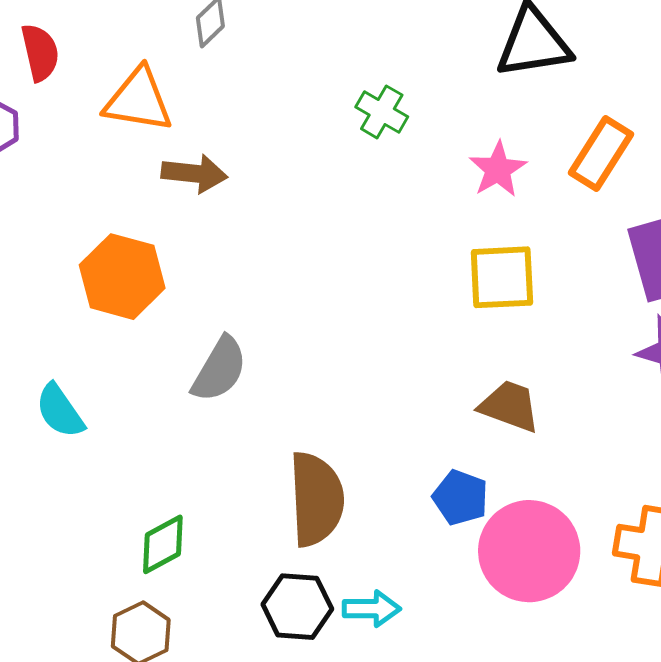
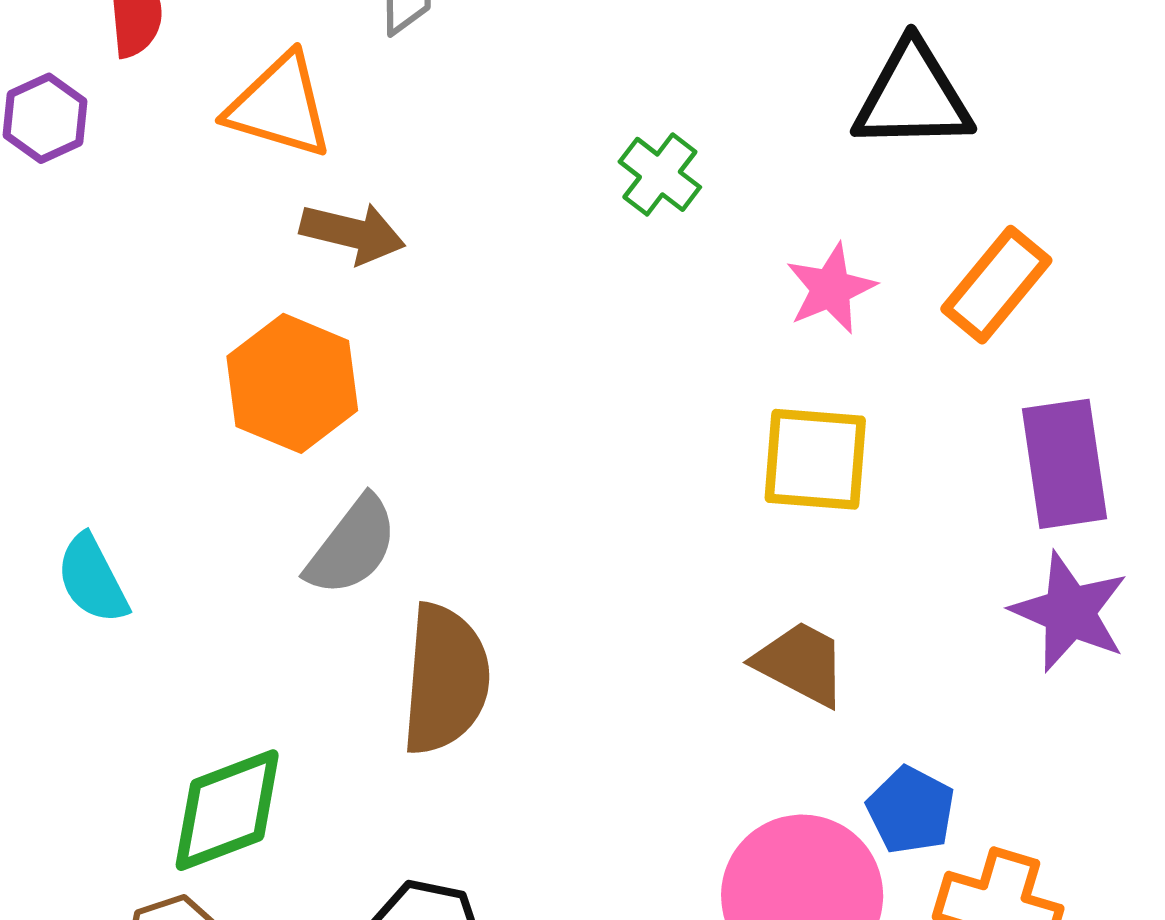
orange hexagon: (122, 277) -> (292, 383), moved
blue pentagon: (460, 498) -> (911, 810), moved
brown semicircle: (316, 499) -> (445, 679), moved
green diamond: (163, 544) -> (227, 810), size x1.4

